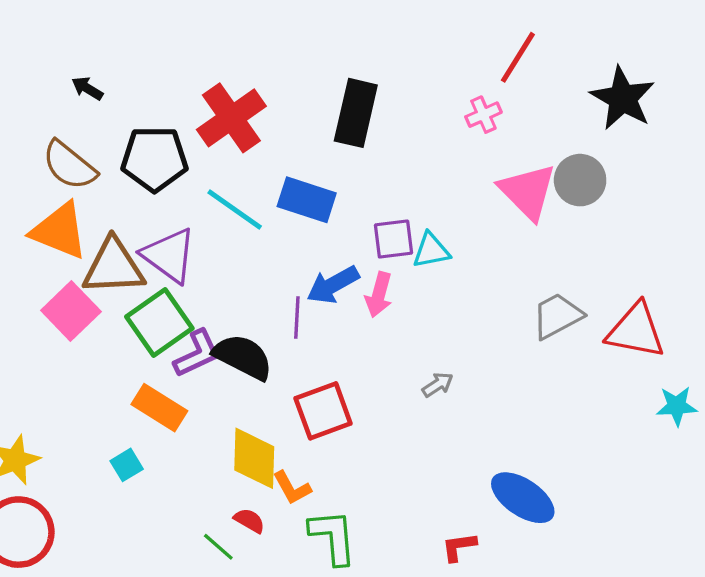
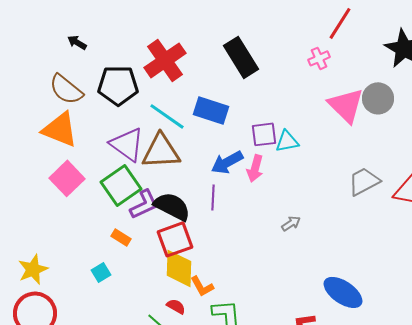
black rectangle: (356, 113) -> (241, 57), turned -45
brown triangle: (114, 267) -> (161, 151), moved
purple line: (297, 318) -> (213, 197), moved
orange rectangle: (159, 408) -> (121, 237), size x0.6
red square: (323, 411) -> (175, 239), moved

